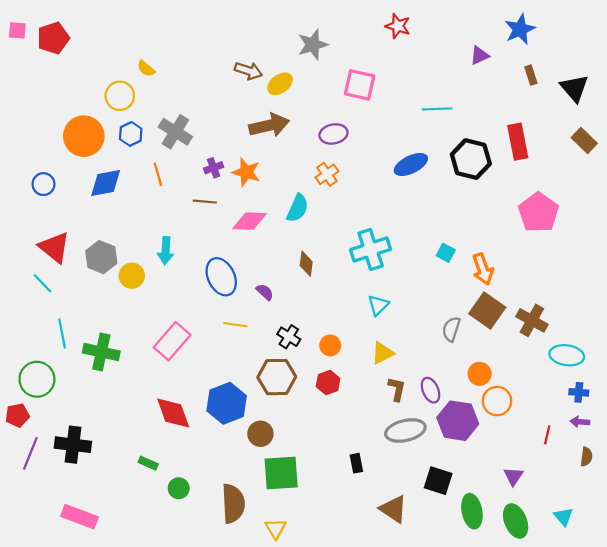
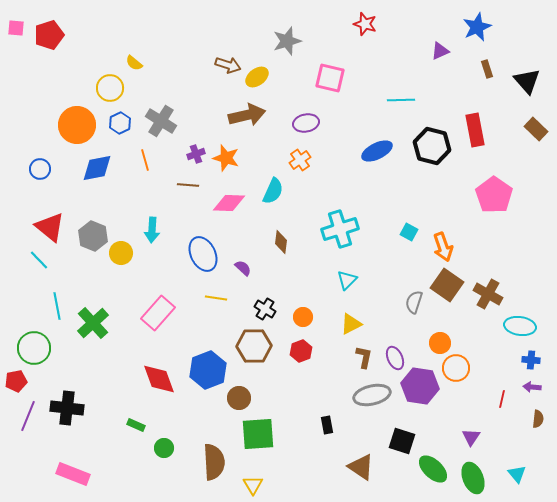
green cross: (101, 352) -> (93, 323), turned 36
green ellipse: (472, 511) -> (433, 469), turned -36

